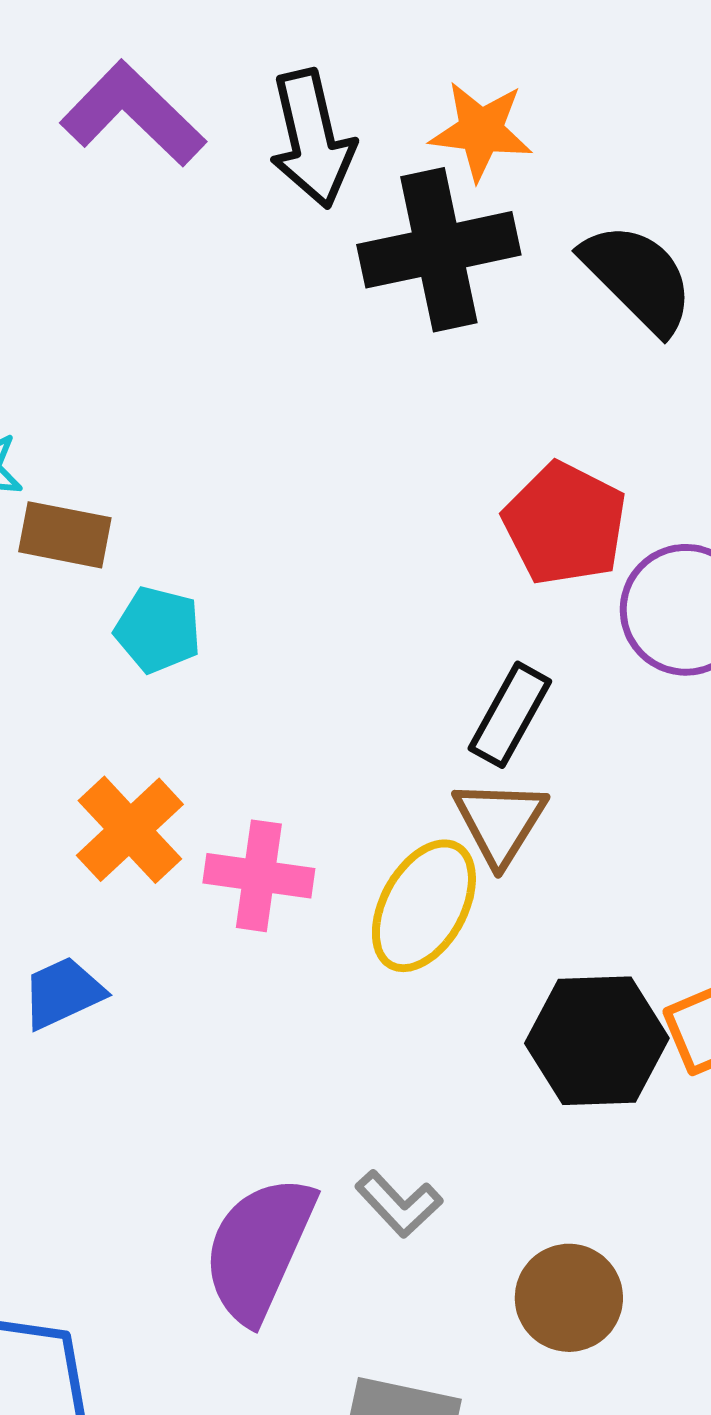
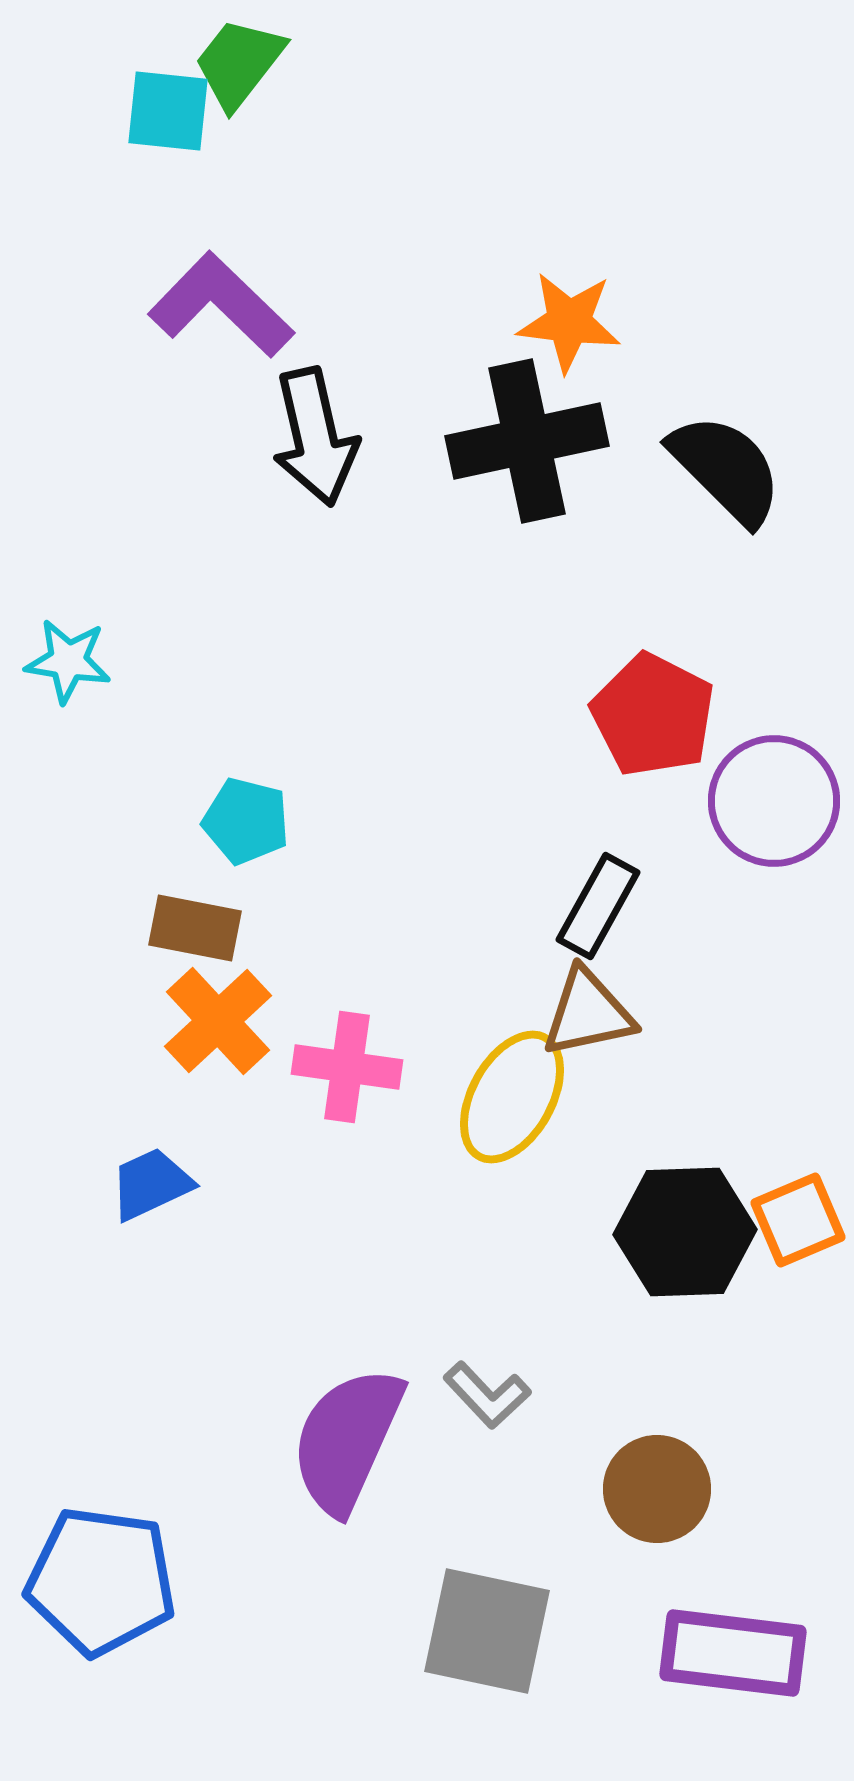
black arrow: (312, 139) -> (315, 437), moved
brown rectangle: (65, 535) -> (195, 928), moved
brown triangle: (500, 822) -> (588, 1013), turned 46

